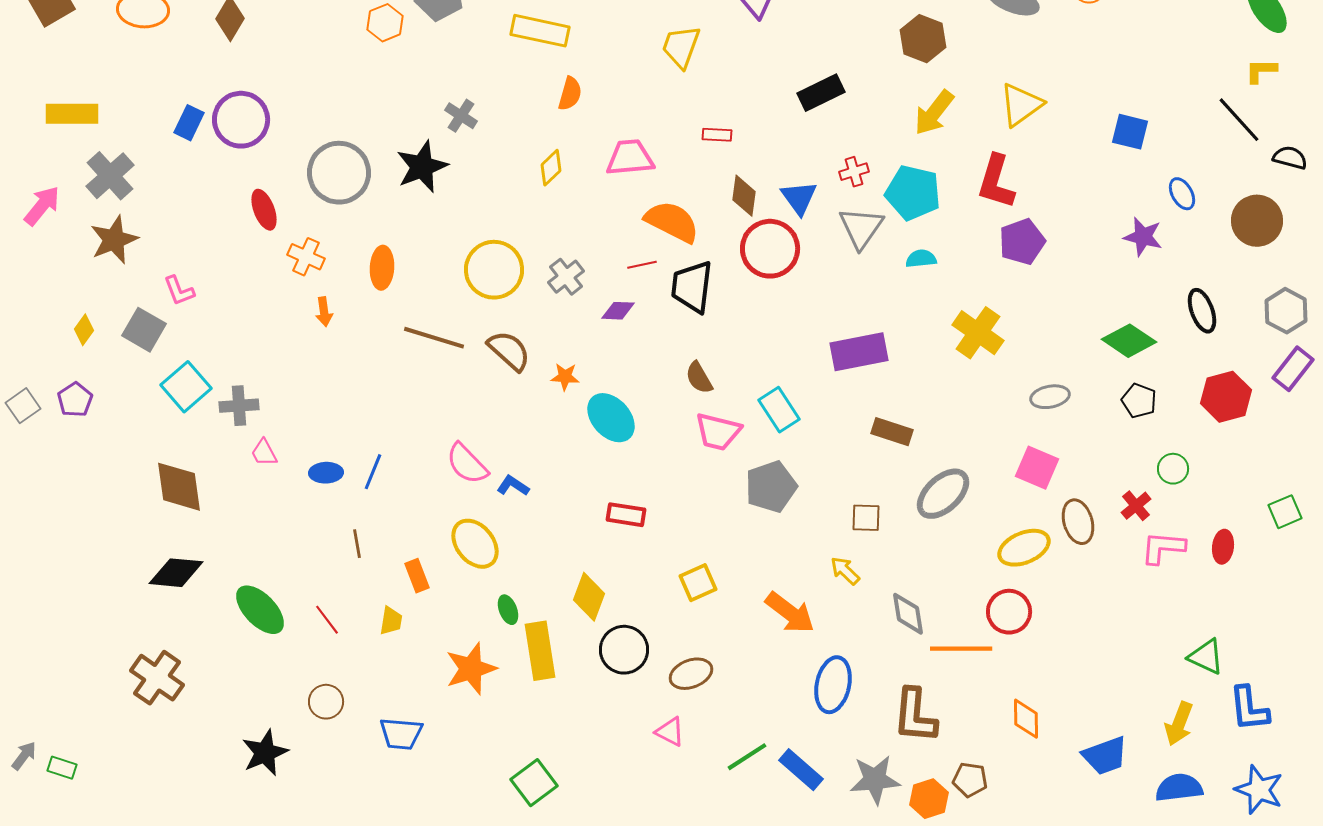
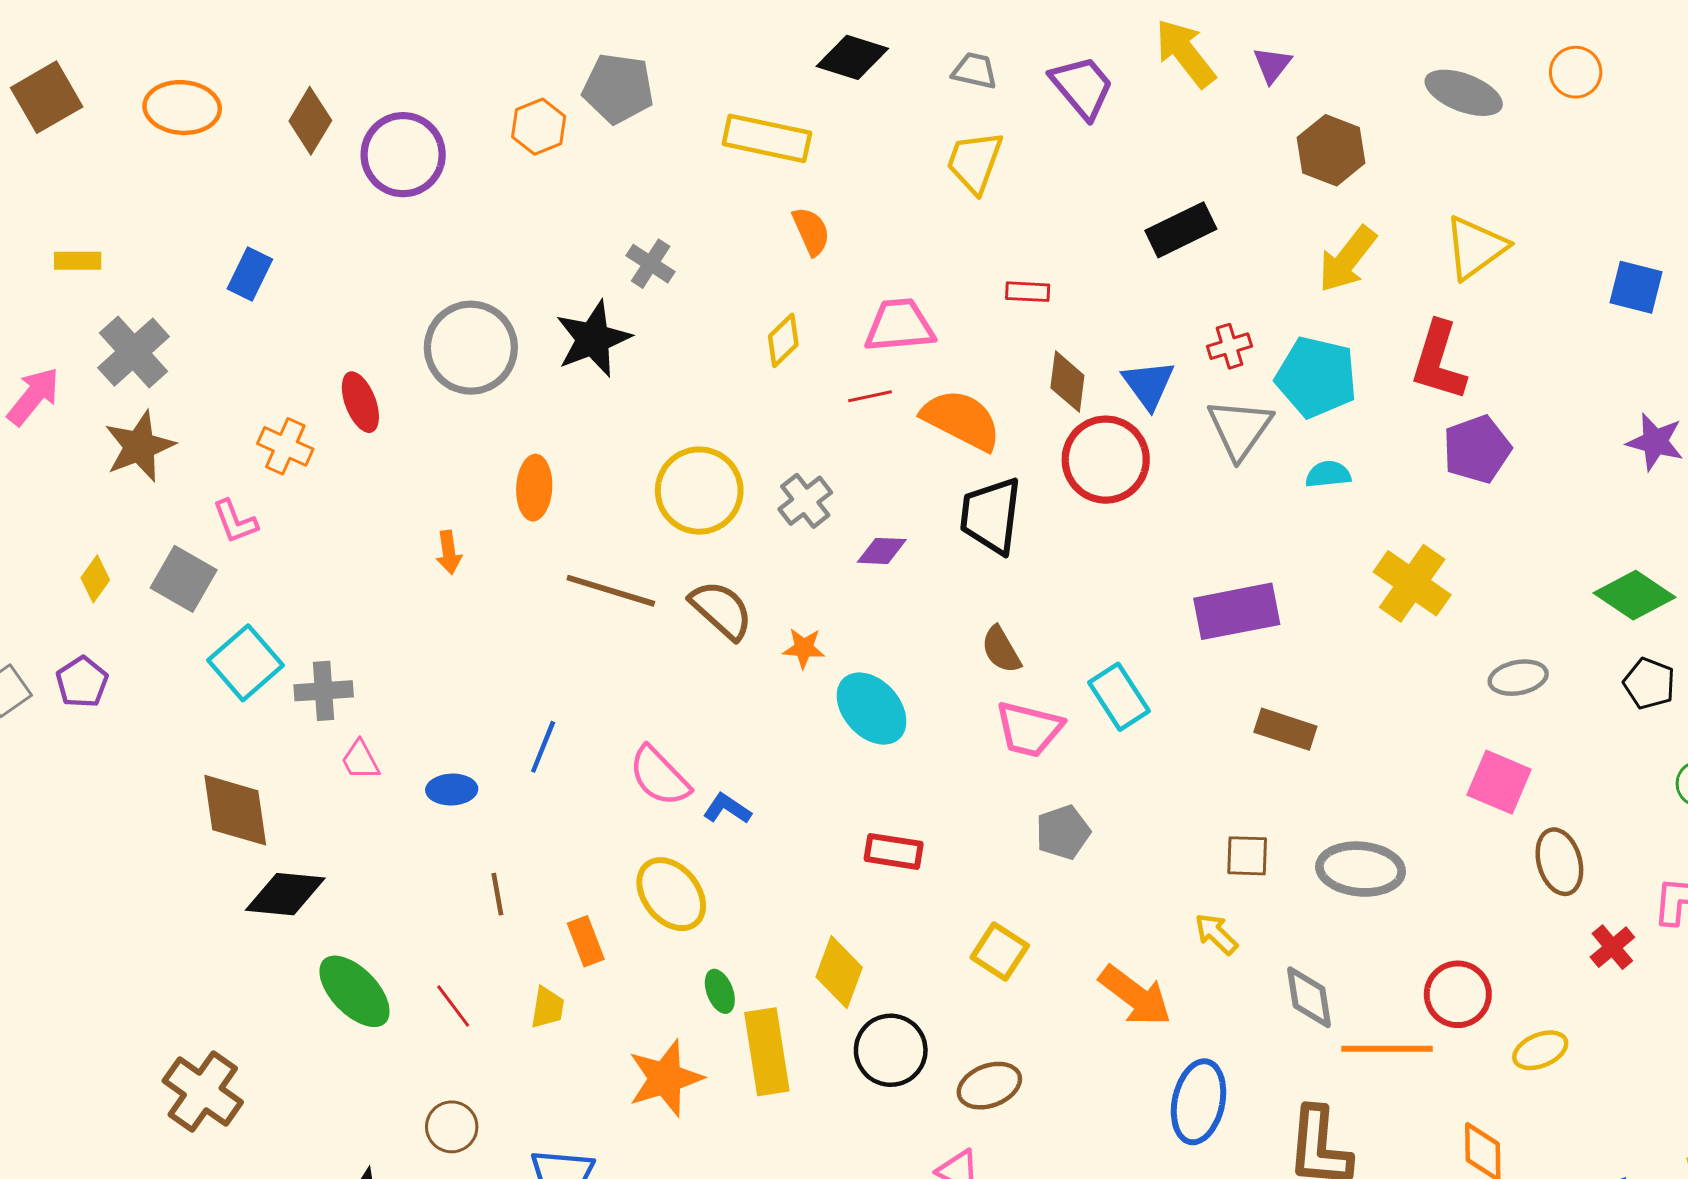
orange semicircle: (570, 94) -> (811, 231), turned -40
yellow rectangle: (72, 114) -> (78, 261), size x0.6
purple circle: (241, 120) -> (403, 155), moved
orange cross: (306, 257) -> (285, 446), moved
red line: (642, 265) -> (870, 396), moved
blue line: (373, 472) -> (543, 747), moved
gray pentagon: (771, 487) -> (1063, 832), moved, size x0.7
gray ellipse: (943, 494) -> (1361, 869), moved, turned 48
red cross: (1136, 506) -> (1612, 947), moved
yellow ellipse: (1024, 548) -> (1540, 1050), moved, size x0.7
black diamond: (176, 573) -> (285, 894), moved
yellow square: (698, 583) -> (1000, 952), turned -33

